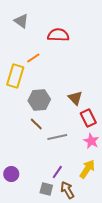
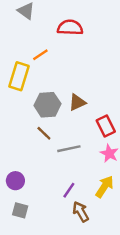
brown triangle: (75, 98) -> (77, 102), moved, turned 49
purple circle: (11, 174) -> (15, 181), moved
gray square: (46, 189) -> (20, 210), moved

